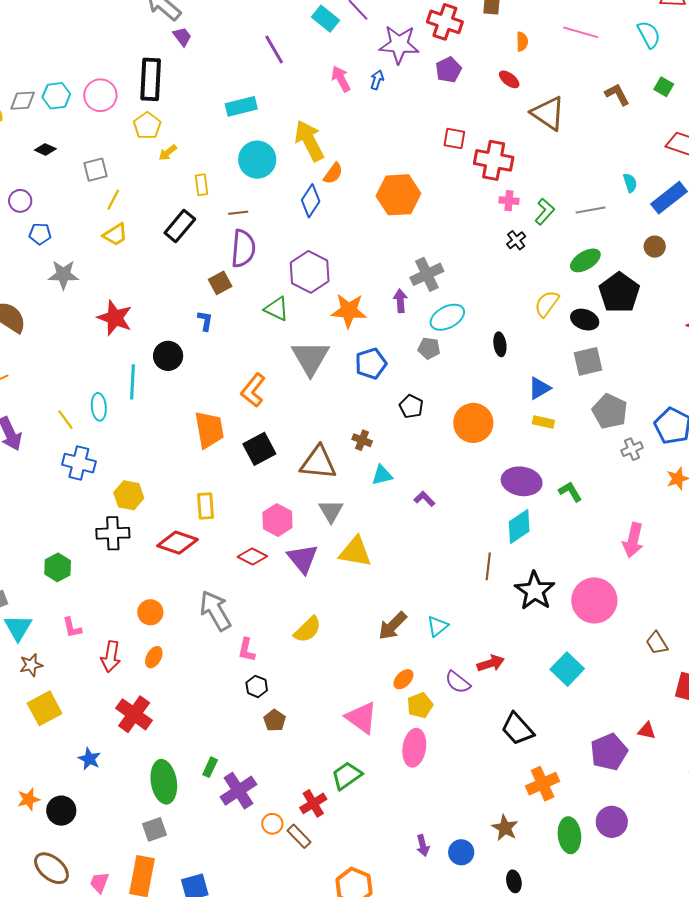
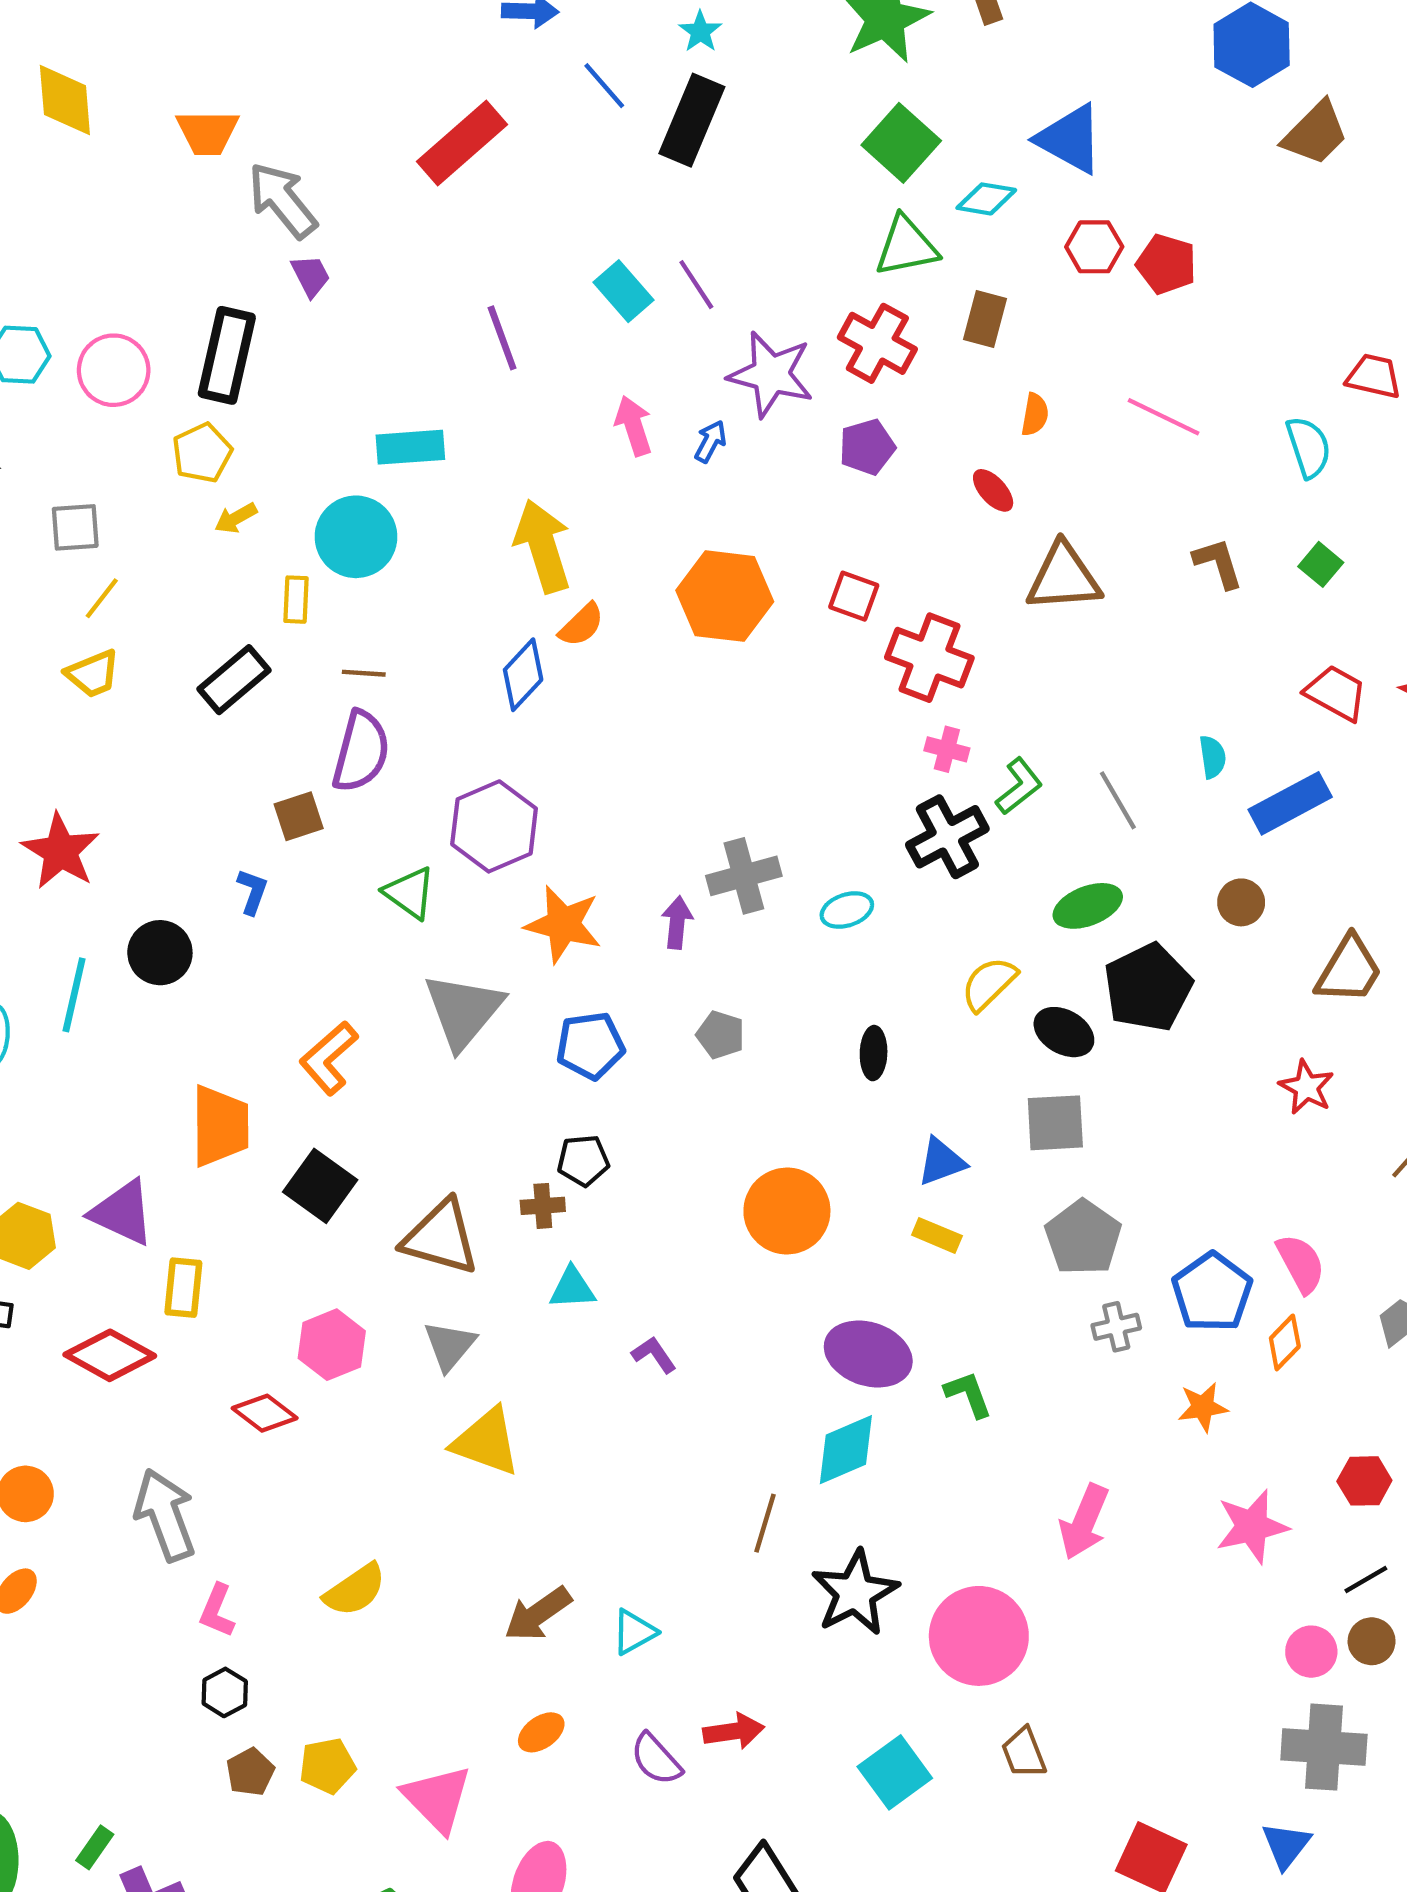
brown triangle: (548, 113) -> (1064, 577), turned -48
cyan circle: (257, 160) -> (356, 537), moved
orange hexagon: (398, 195) -> (725, 596), moved
gray line: (591, 210) -> (1118, 800), turned 60
black cross: (516, 240) -> (947, 837), size x1.8
cyan ellipse: (447, 317) -> (847, 910), moved, size x0.7
black pentagon: (411, 406) -> (583, 1160), moved, turned 30
brown cross: (362, 440) -> (543, 1206), turned -36
black square: (259, 449) -> (320, 1186), turned -36
purple triangle: (303, 559) -> (122, 1213), moved, turned -36
brown trapezoid: (657, 643) -> (1024, 1753), moved
yellow pentagon: (420, 705) -> (327, 1766), moved

